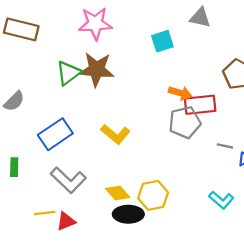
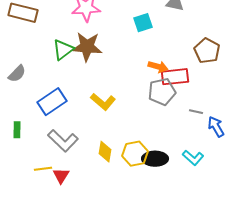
yellow diamond: (118, 193) -> (105, 152), turned 50
black ellipse: (128, 214) -> (155, 159), moved
red triangle: (66, 221) -> (61, 176), turned -36

